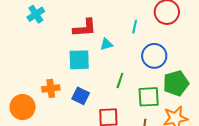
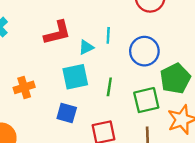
cyan line: (135, 27) -> (108, 35), moved
cyan square: (79, 60) -> (75, 77), moved
orange cross: (51, 88) -> (24, 87), moved

